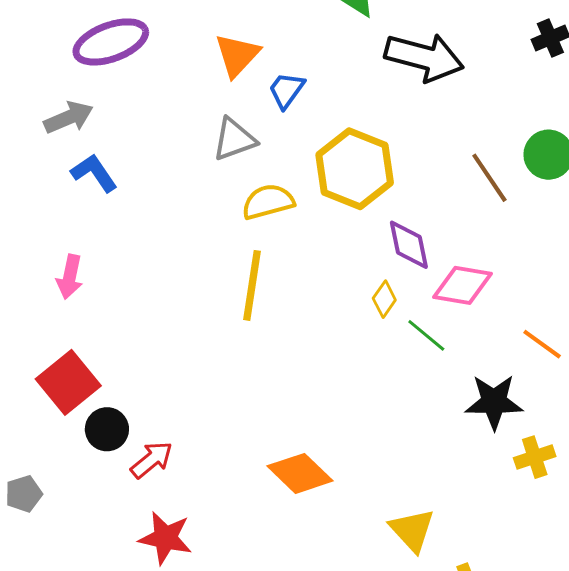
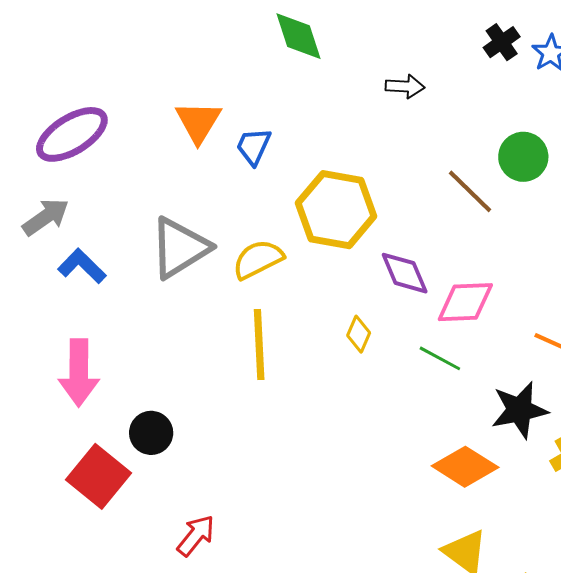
black arrow: (424, 57) -> (405, 86), moved, size x0.5
gray triangle: (234, 139) -> (180, 248), moved, size x1.4
pink arrow: (70, 277) -> (79, 373), size x1.5
yellow diamond: (384, 299) -> (359, 334), moved
black circle: (107, 429) -> (151, 433), moved
orange diamond: (300, 473) -> (465, 467), moved

